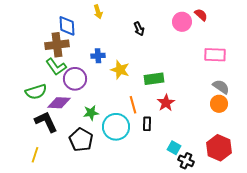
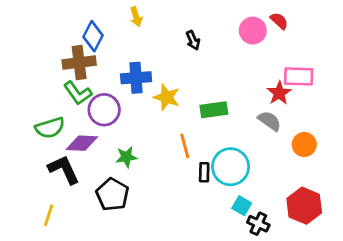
blue diamond: (67, 26) -> (93, 36), turned 30
blue cross: (98, 56) -> (136, 78), size x1.5
gray semicircle: (221, 87) -> (269, 121), moved
red star: (166, 103) -> (279, 93), moved
cyan circle: (116, 127) -> (231, 167), moved

